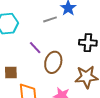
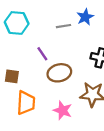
brown ellipse: (53, 62) -> (59, 73), turned 50

